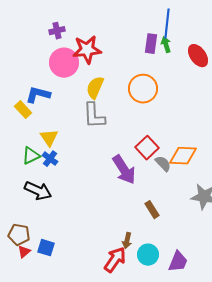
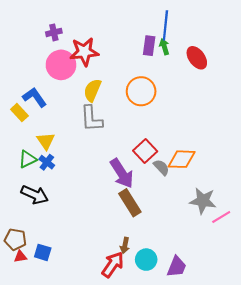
blue L-shape: (38, 95) -> (35, 97), turned 40
brown rectangle: (152, 210) -> (130, 203), moved, size x1.5
red triangle: (24, 252) -> (20, 257), turned 32

